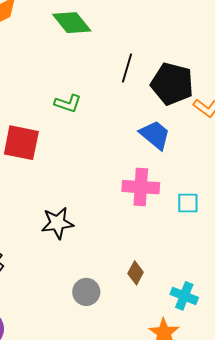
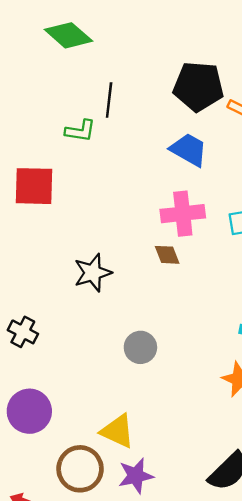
black line: (127, 68) -> (109, 100), moved
brown diamond: (136, 273) -> (167, 255), moved, turned -40

